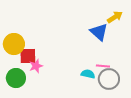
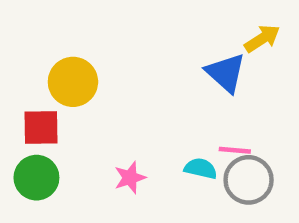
yellow circle: (14, 44) -> (73, 82), moved
red square: (28, 56) -> (41, 127), moved
pink star: (36, 66) -> (130, 178), moved

